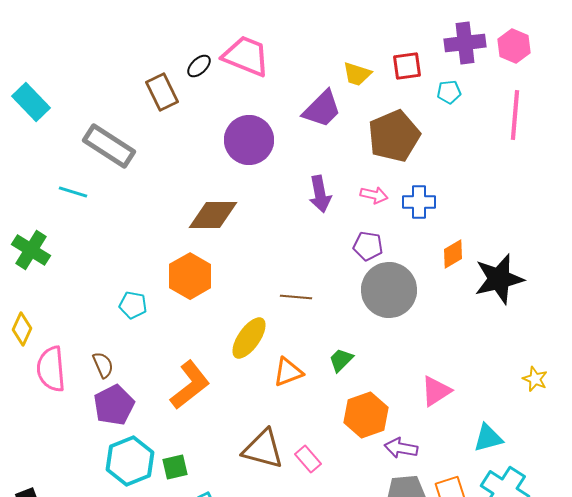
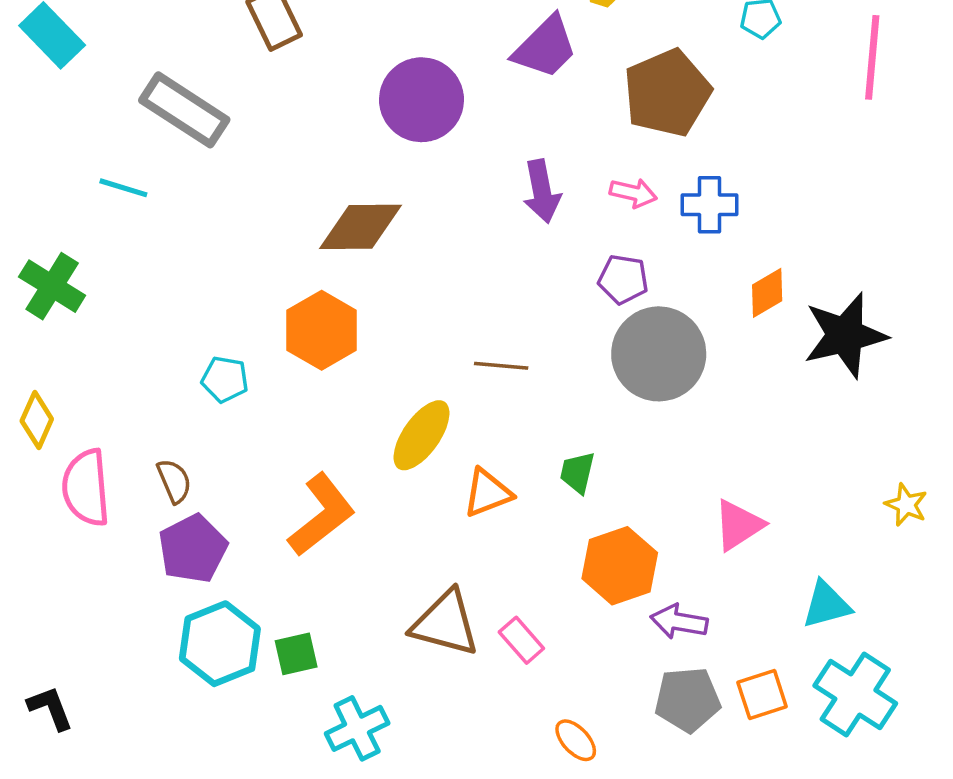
green trapezoid: (341, 360) -> (577, 473), turned -32

